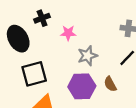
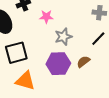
brown semicircle: (110, 84) -> (83, 62), turned 80

